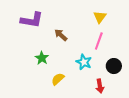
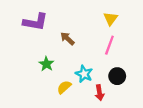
cyan star: (84, 62) -> (84, 74), moved
black circle: (114, 66) -> (117, 76), moved
red arrow: (100, 86) -> (99, 93), moved

